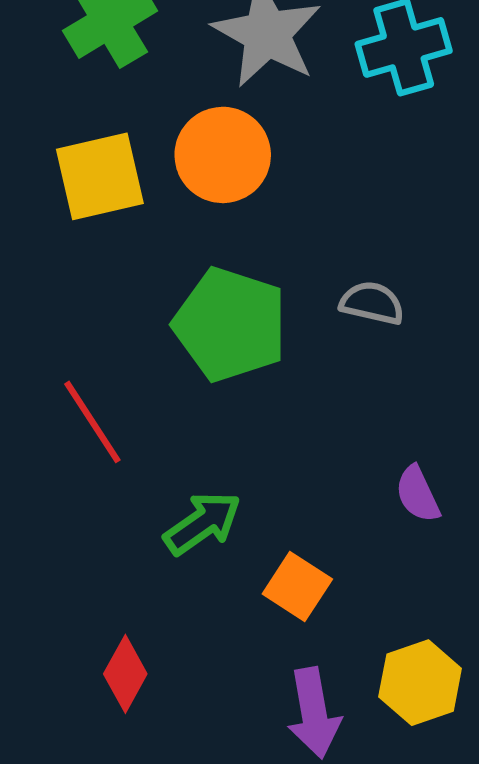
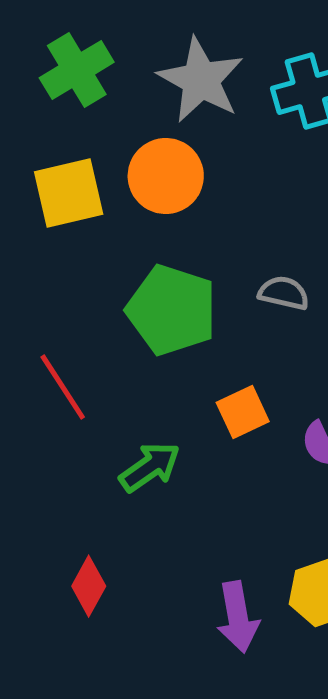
orange square: (297, 586) -> (243, 412), moved, turned 32

